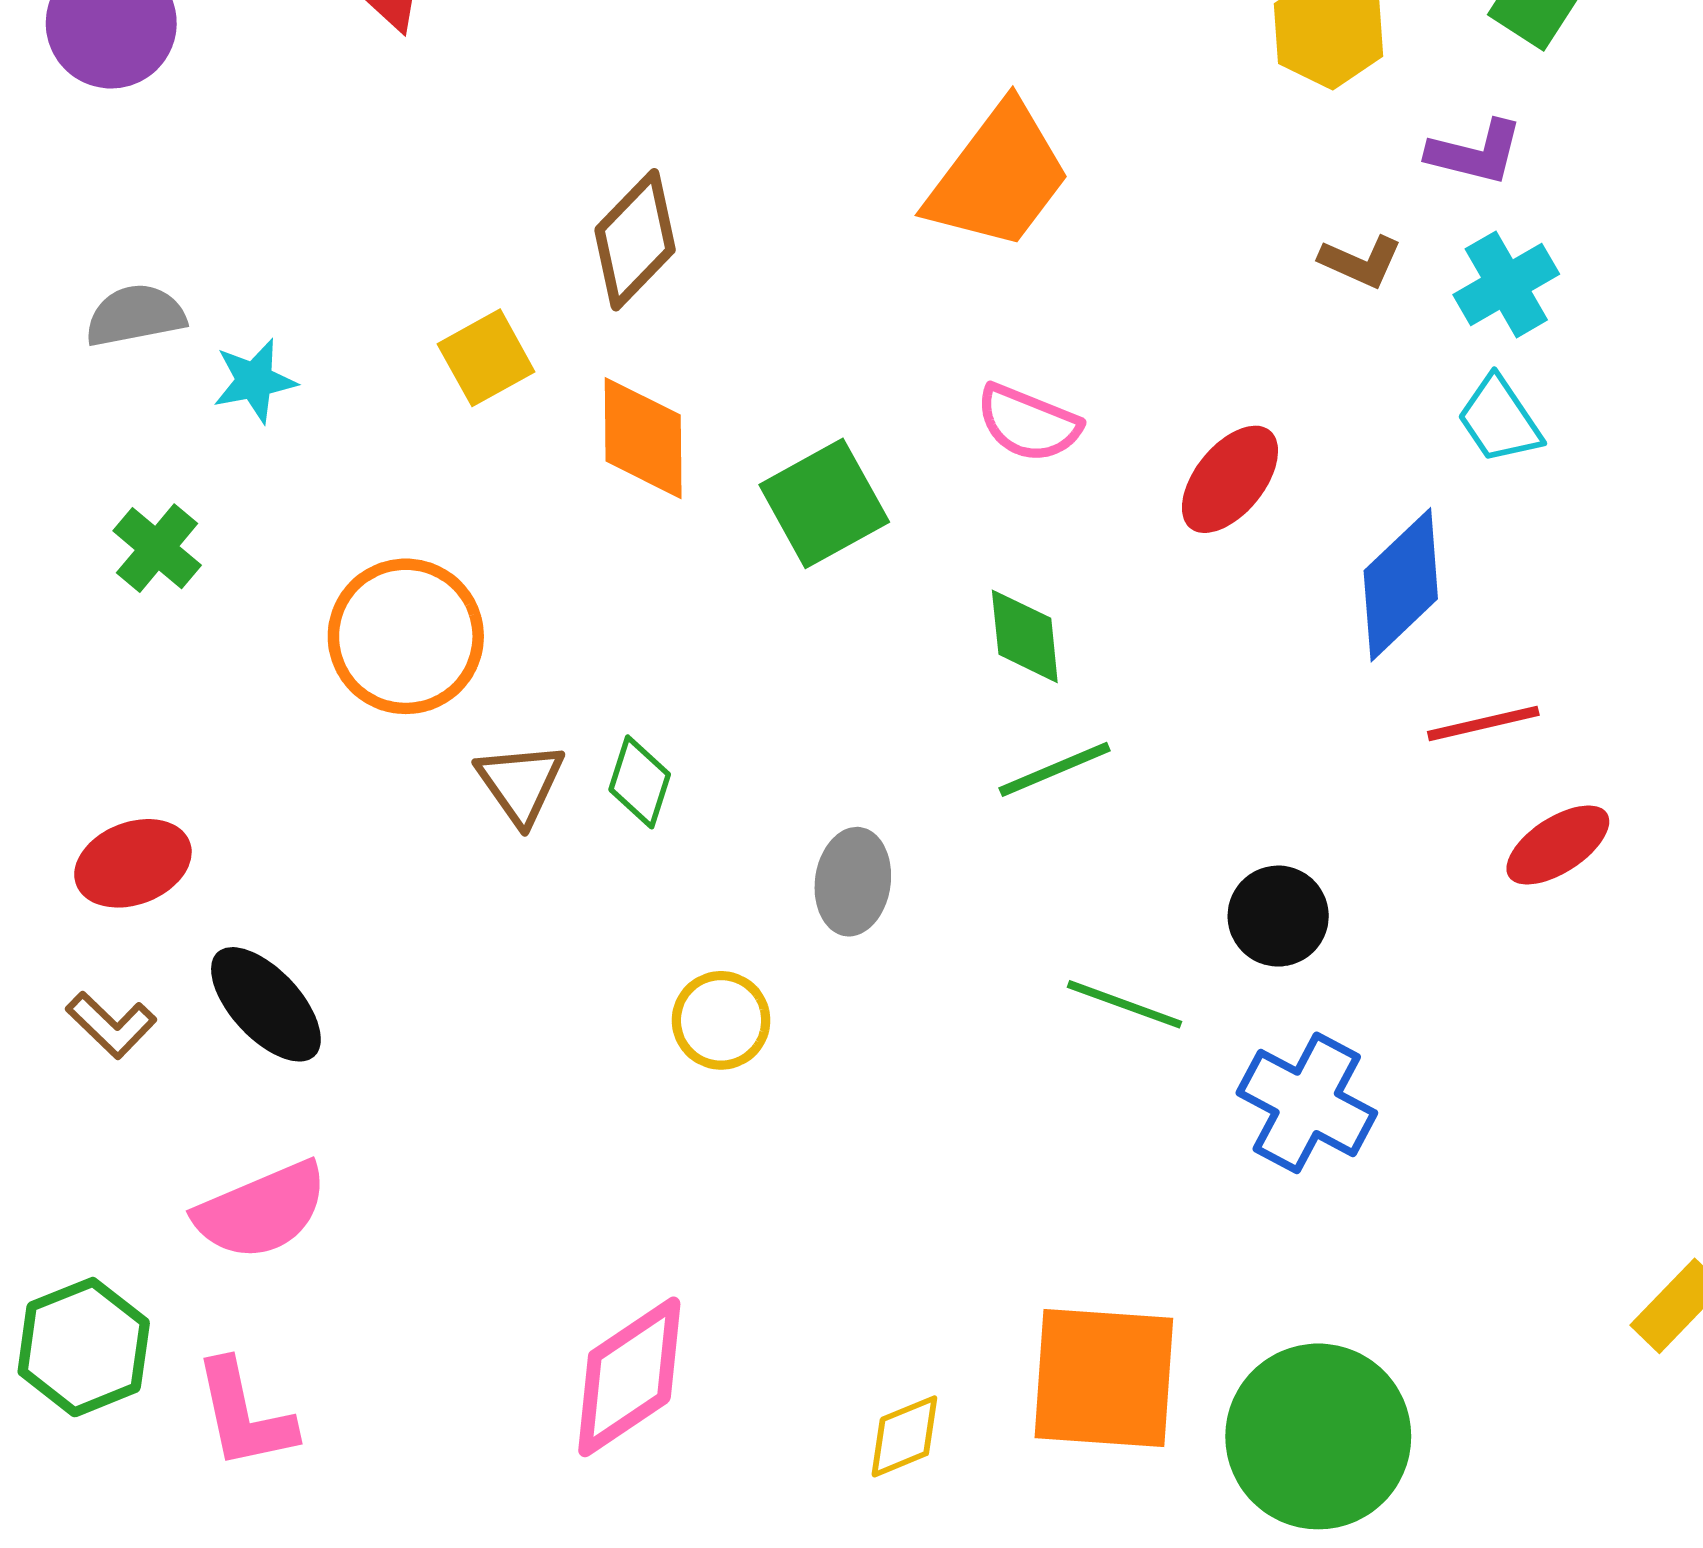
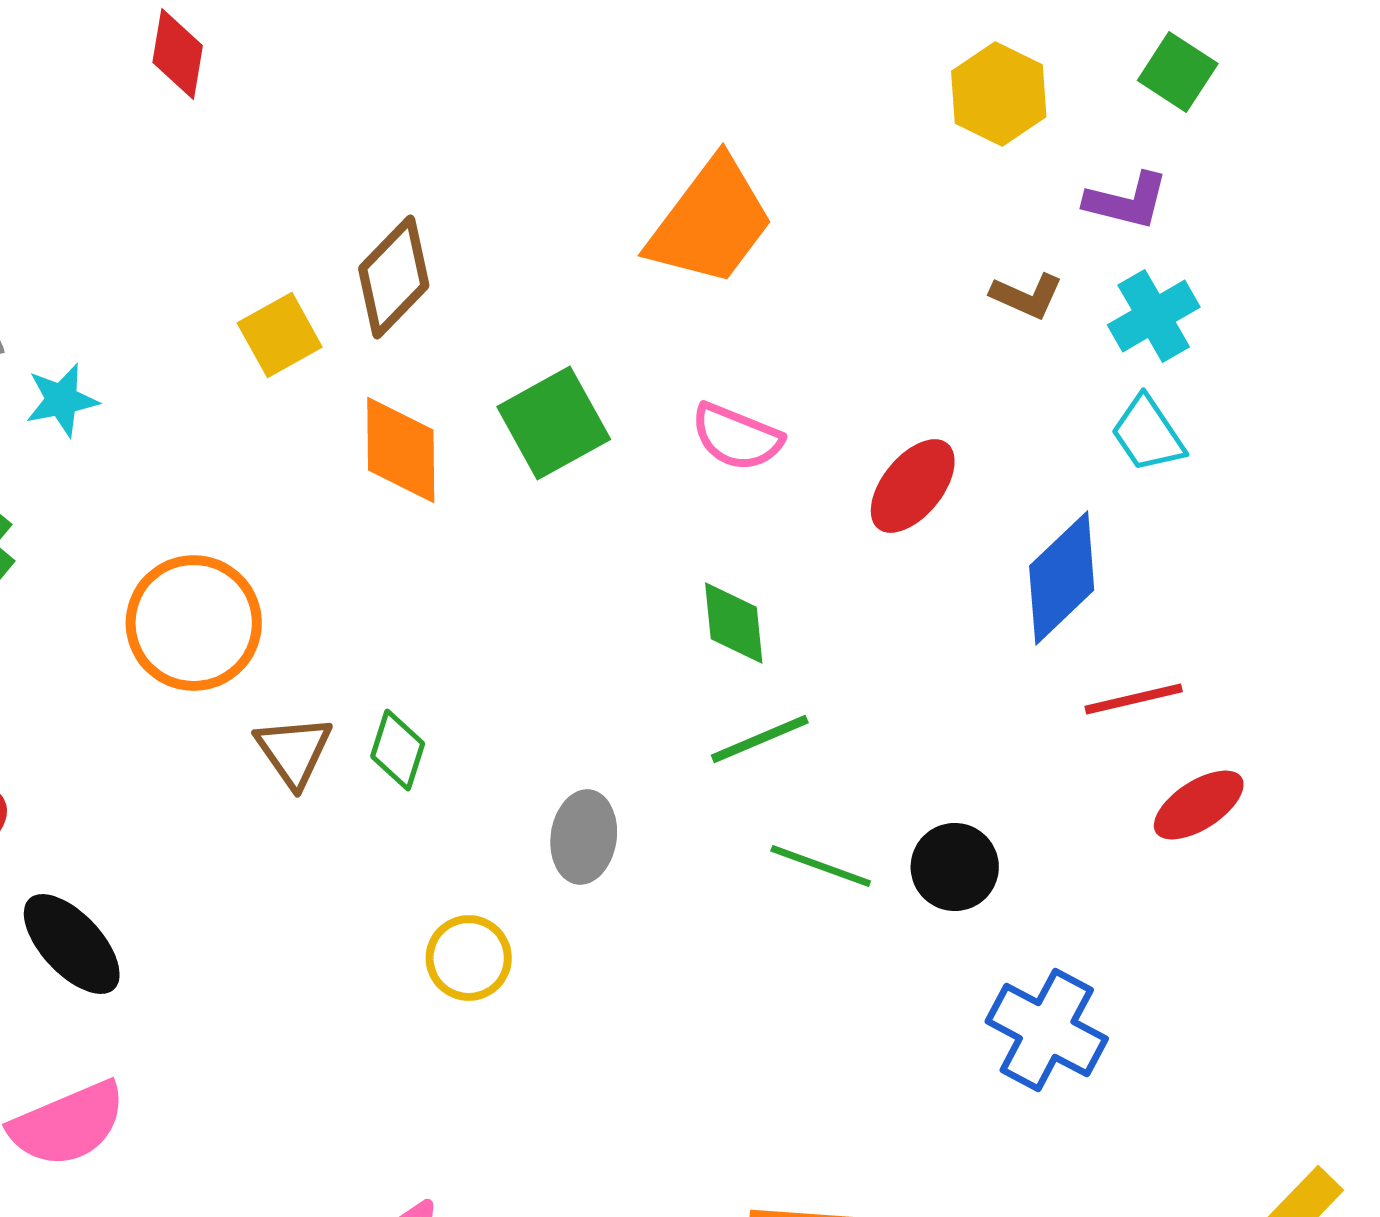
yellow square: (486, 358) -> (280, 335), moved
green square: (824, 503) -> (554, 423), moved
green line: (1125, 1004) -> (821, 866), moved
blue cross: (1307, 1103) -> (1047, 1030), moved

